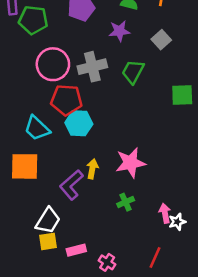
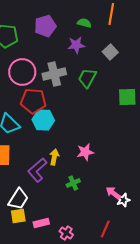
pink star: (130, 163) -> (85, 152), size x0.7
green cross: (126, 202) -> (73, 183), moved
pink arrow: (165, 213) -> (113, 193), turned -42

